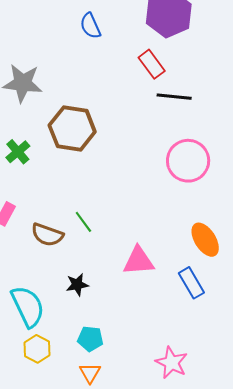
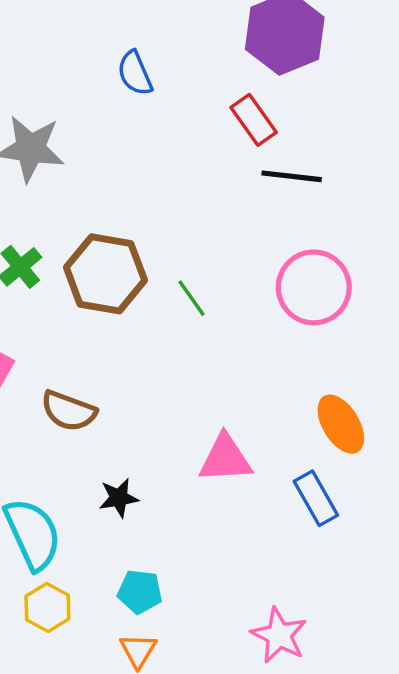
blue semicircle: (90, 26) -> (135, 73), moved
brown hexagon: (72, 129) -> (105, 274), moved
green line: (83, 222) -> (192, 298), moved

